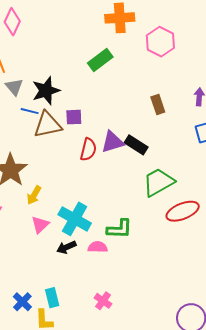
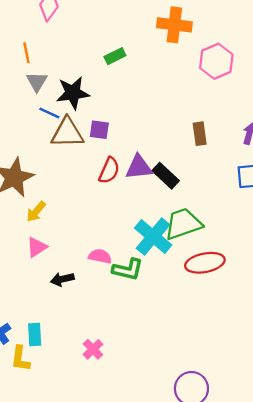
green rectangle: (100, 60) -> (115, 56), moved, size x0.7
cyan cross: (75, 219) -> (153, 236), moved
pink semicircle: (98, 247) -> (100, 256), moved

